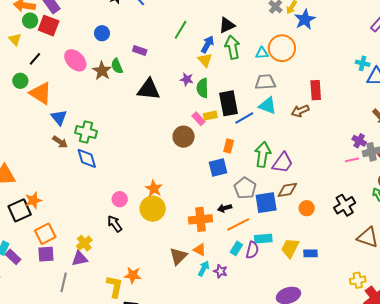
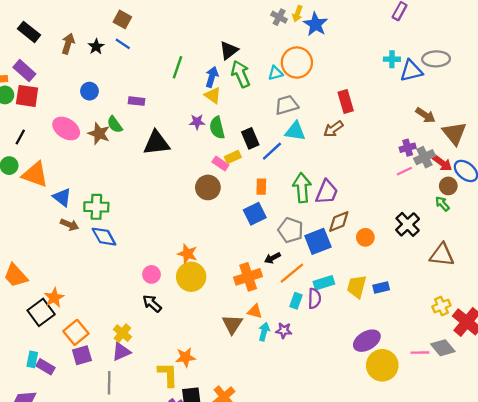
black rectangle: (228, 103) -> (250, 138), size x0.7
purple cross: (359, 141) -> (408, 148), turned -32

